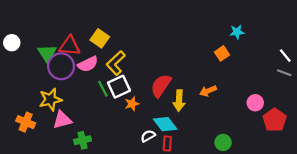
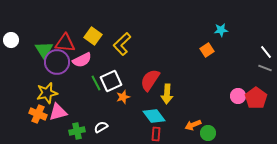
yellow L-shape: (116, 63) -> (122, 44), moved
orange arrow: (208, 91) -> (193, 125), moved
red pentagon: (275, 120) -> (256, 98), moved
orange cross: (26, 122) -> (38, 114), moved
white semicircle: (148, 136) -> (101, 127), moved

